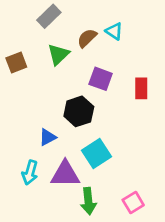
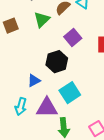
purple square: (101, 79) -> (73, 38), turned 30

